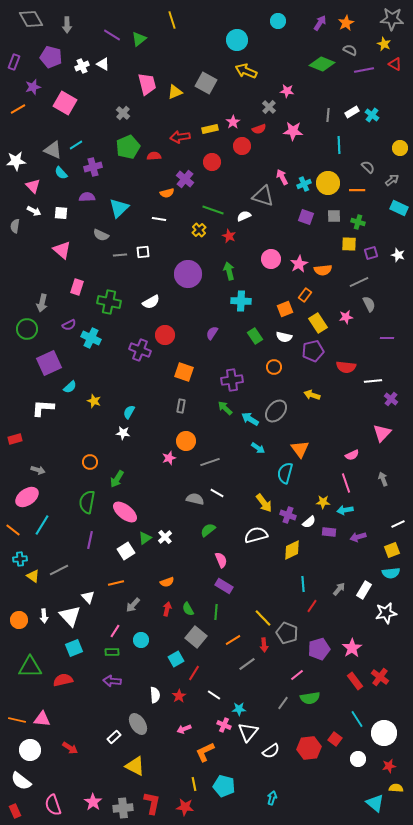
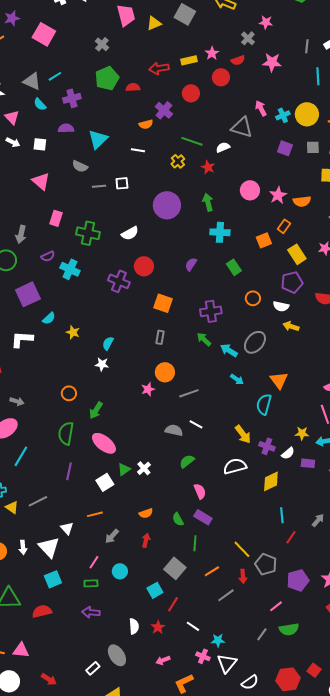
white semicircle: (284, 337) -> (281, 306), moved
green semicircle: (188, 609) -> (178, 519), moved

